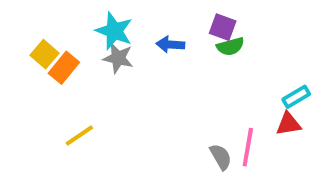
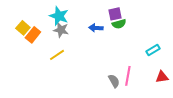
purple square: (223, 27) -> (115, 14), turned -32
blue arrow: (170, 45) -> (96, 28), moved
red triangle: (288, 124) -> (162, 77), moved
yellow line: (79, 135) -> (57, 55), moved

